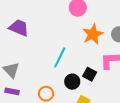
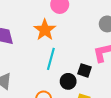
orange star: (93, 34) -> (45, 30), moved

